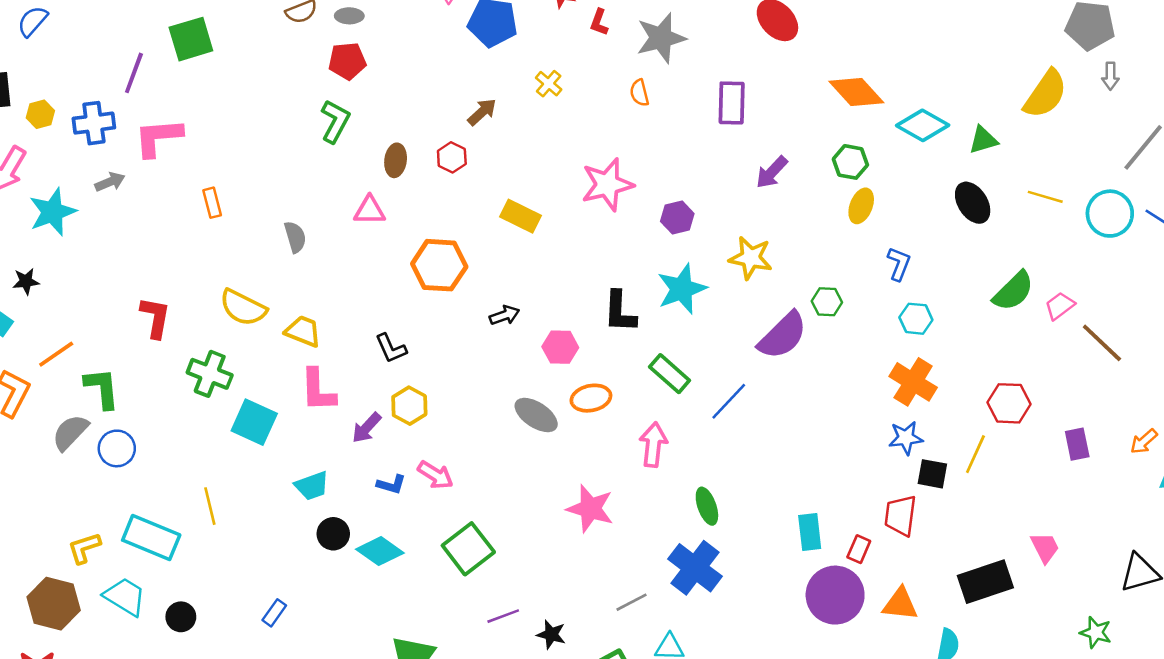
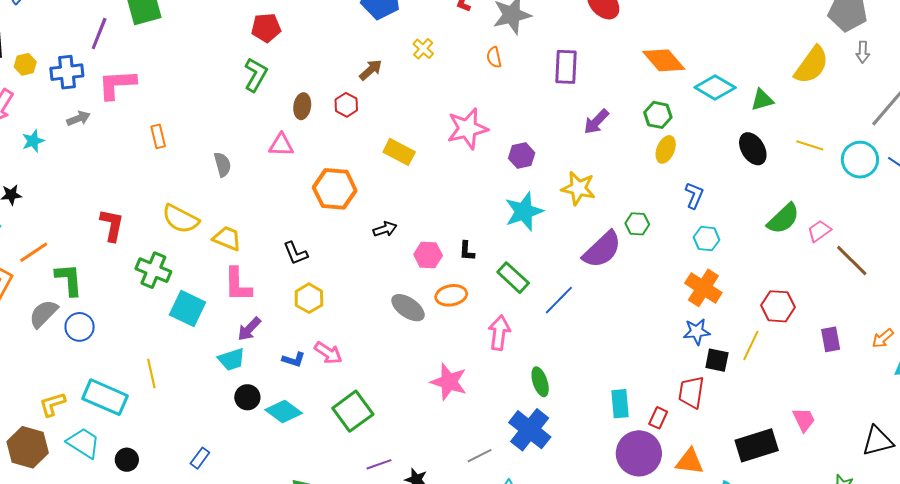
cyan star: (52, 212) -> (33, 141), size x0.6
black L-shape: (620, 312) -> (467, 251), moved, size x0.6
purple arrow: (367, 428) -> (249, 329), moved

